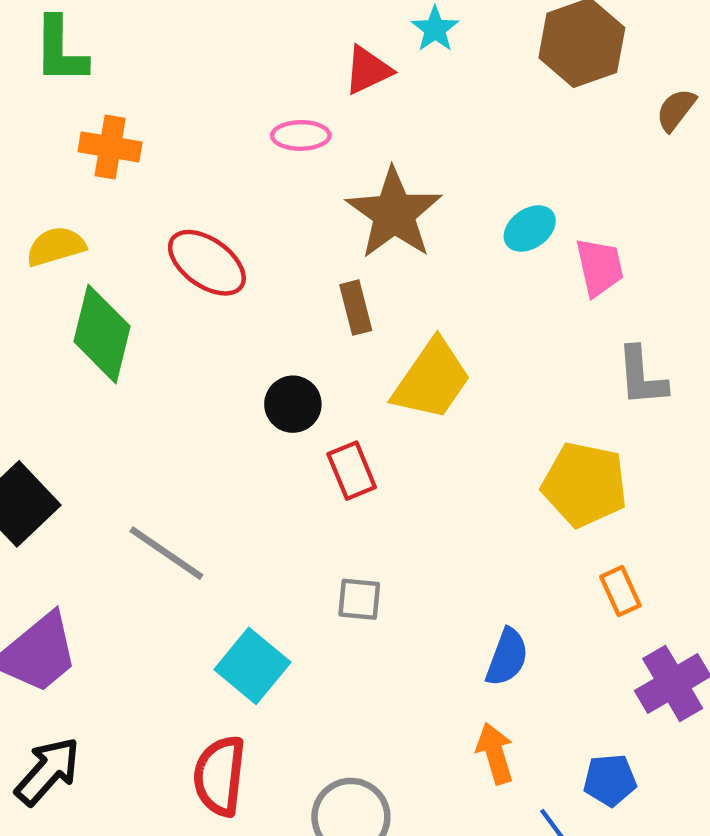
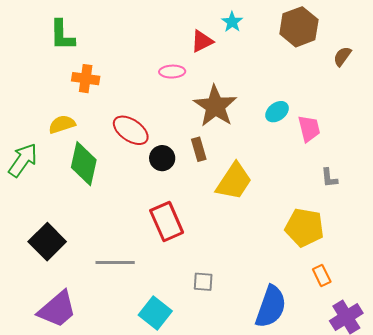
gray L-shape: (642, 376) -> (329, 178), size x0.7
black circle: (293, 404) -> (162, 158), moved
red rectangle: (352, 471) -> (167, 221), moved, size x1.5
gray line: (166, 553) -> (115, 263), turned -33
blue semicircle: (507, 657) -> (271, 307), size x1.6

